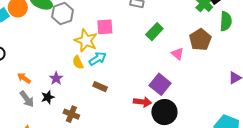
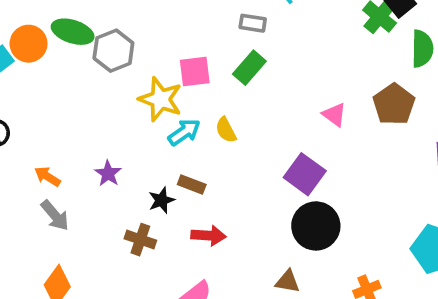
green rectangle: (154, 32) -> (249, 68), moved
brown pentagon: (200, 40) -> (394, 104), moved
yellow semicircle: (78, 62) -> (226, 130), moved
black star: (48, 97) -> (161, 200), moved
red arrow: (143, 102) -> (208, 236), moved

